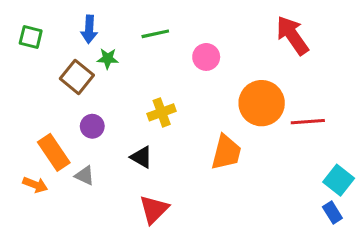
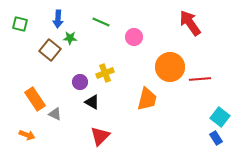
green line: (155, 34) -> (101, 22), turned 36
purple circle: (92, 126) -> (80, 82), moved
orange arrow: (35, 185) -> (27, 135), moved

